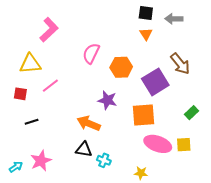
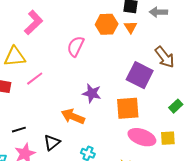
orange hexagon: (121, 67) -> (107, 24), moved
purple square: (155, 82) -> (140, 75), turned -32
black line: (32, 122) -> (19, 130), moved
black triangle: (84, 149) -> (52, 142), moved, turned -48

